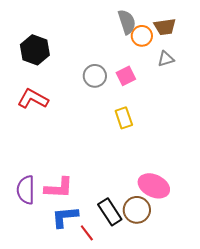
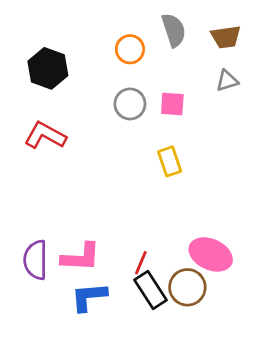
orange circle: (142, 36) -> (130, 49), moved
pink square: (126, 76) -> (172, 104), turned 30
red line: (87, 233) -> (141, 263), moved, turned 60

